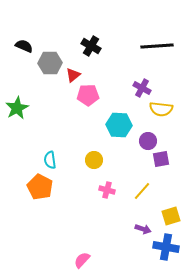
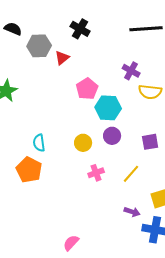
pink pentagon: (88, 95) -> (87, 89), moved, turned -30
purple circle: (148, 141) -> (112, 136), moved
pink cross: (107, 190) -> (96, 173), turned -35

